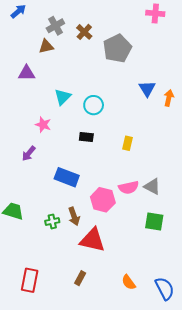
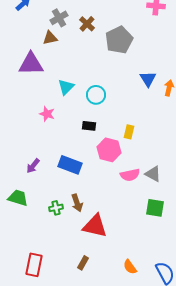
purple triangle: (27, 73) -> (31, 64), size x1.5
purple arrow: (29, 153) -> (33, 166), moved
pink hexagon: (103, 200) -> (109, 150), moved

